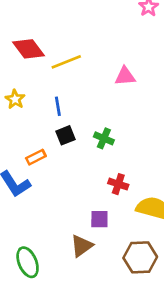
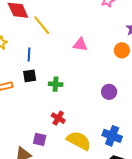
yellow line: (66, 62) -> (42, 25), turned 60
green cross: (104, 138) -> (56, 84), turned -32

